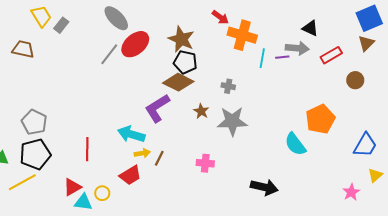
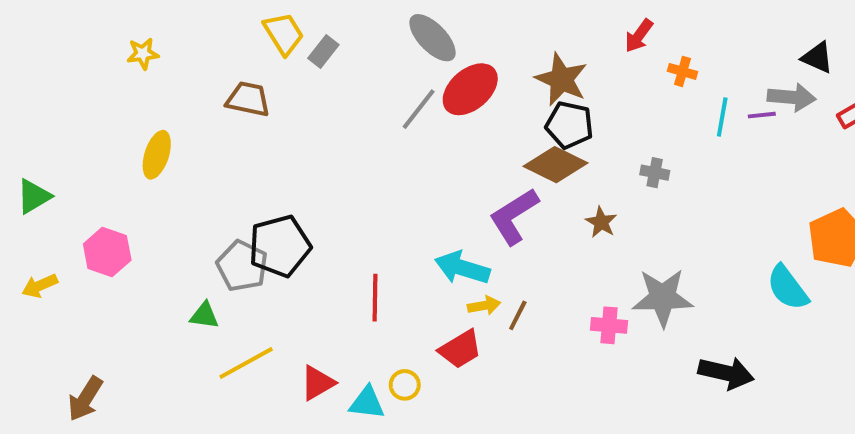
red arrow: (220, 17) -> (639, 36), turned 90
orange cross: (242, 35) -> (682, 71), size x0.5
gray star: (232, 121) -> (663, 298), moved
gray pentagon: (34, 122) -> (242, 266), moved
black pentagon: (35, 154) -> (280, 246), moved
red triangle: (72, 187) -> (317, 383), moved

